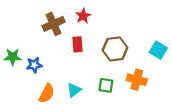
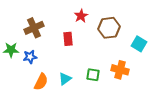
red star: (83, 16) -> (81, 16), moved
brown cross: (54, 24) -> (34, 28), moved
brown hexagon: (115, 49) -> (109, 28), moved

